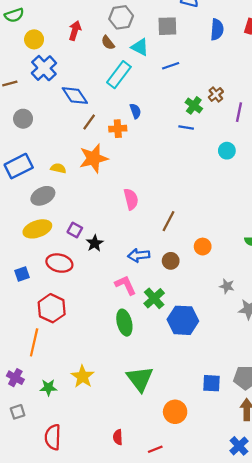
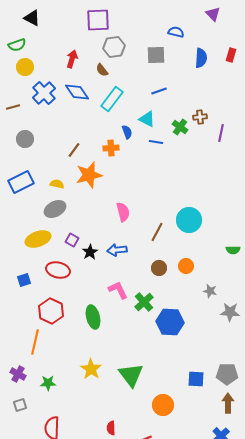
yellow circle: (34, 39) -> (25, 67), moved
cyan triangle: (140, 47) -> (147, 119), moved
brown cross: (216, 94) -> (200, 117), turned 32
blue diamond: (75, 96) -> (77, 92), moved
brown line: (89, 122) -> (74, 150), moved
blue line: (186, 128) -> (156, 142), moved
cyan circle: (227, 151) -> (189, 220), moved, size x1.6
gray ellipse: (43, 196) -> (55, 209), moved
orange circle: (203, 247) -> (186, 266), moved
blue arrow: (139, 255) -> (117, 250), moved
green ellipse: (124, 323) -> (93, 317), moved
yellow star: (83, 377) -> (91, 369), moved

